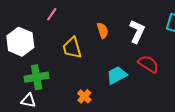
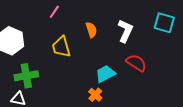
pink line: (52, 14) -> (54, 12), moved
orange cross: (84, 96) -> (95, 95), moved

